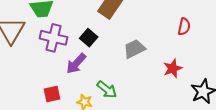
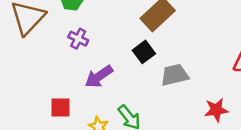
purple cross: (54, 38) -> (78, 39), size x0.6
black square: (89, 38) -> (144, 52), moved

